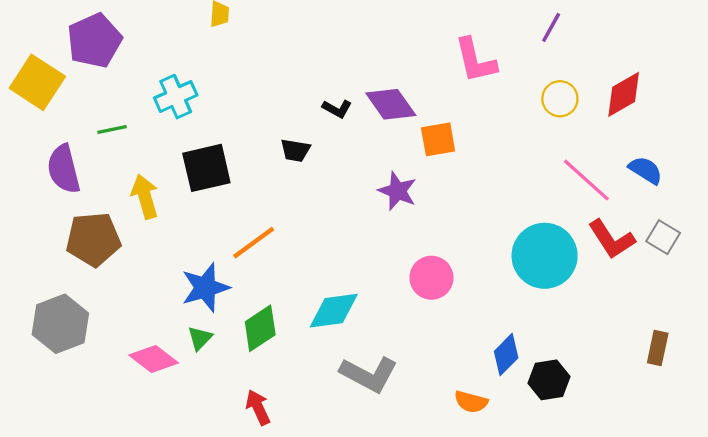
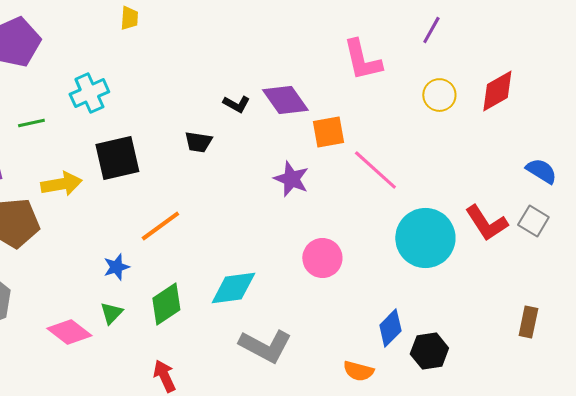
blue semicircle: (646, 170) -> (541, 171), moved
pink line: (586, 180) -> (375, 170), moved
yellow arrow: (145, 196) -> (61, 184), turned 96
blue star: (205, 288) -> (116, 267), size x0.6

